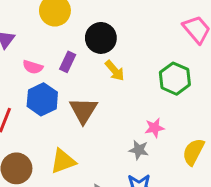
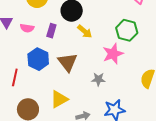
pink semicircle: (33, 67) -> (27, 28), moved
pink star: (155, 128) -> (113, 54), moved, size x1.5
gray star: (139, 150) -> (98, 79), moved

